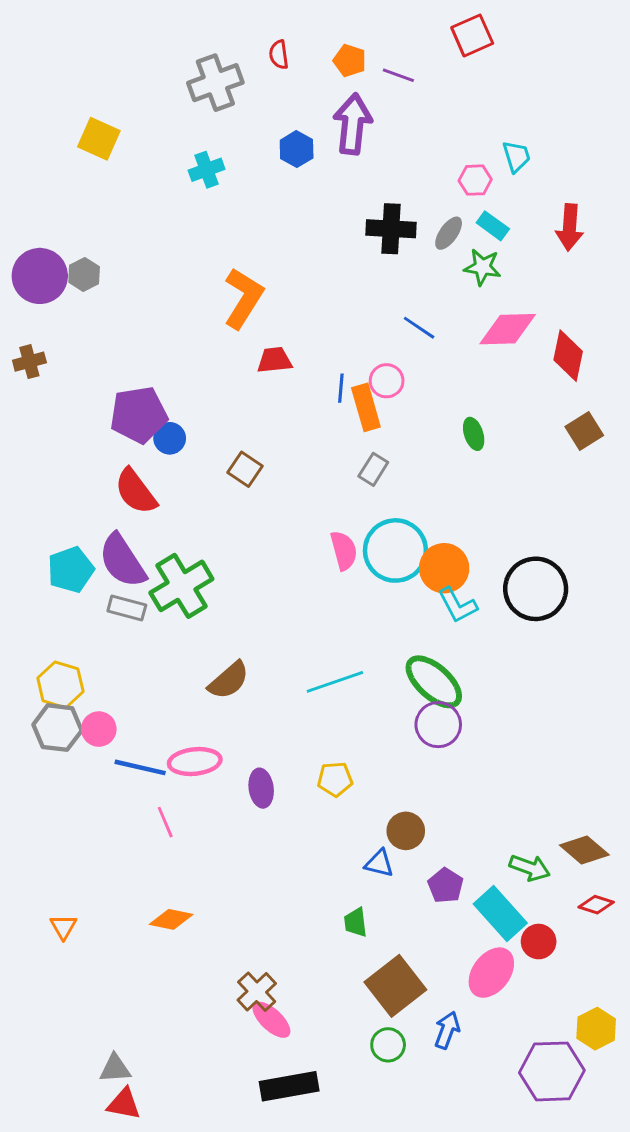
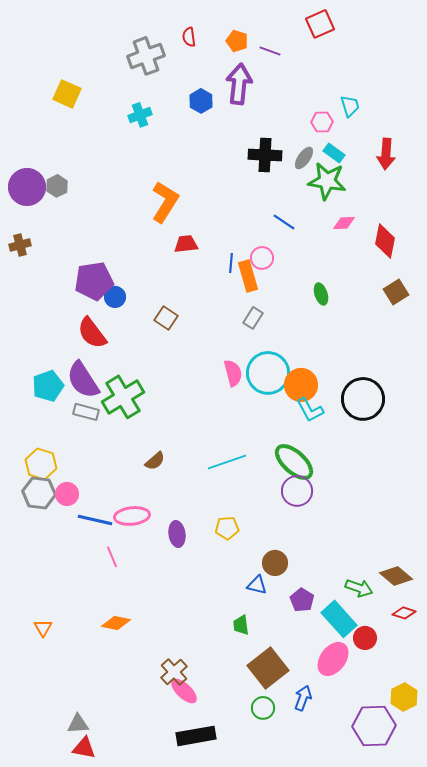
green star: (483, 267) -> (327, 181), size x1.5
pink diamond: (508, 329) -> (344, 223), size x0.6
brown semicircle: (229, 680) -> (155, 461), size x0.7

